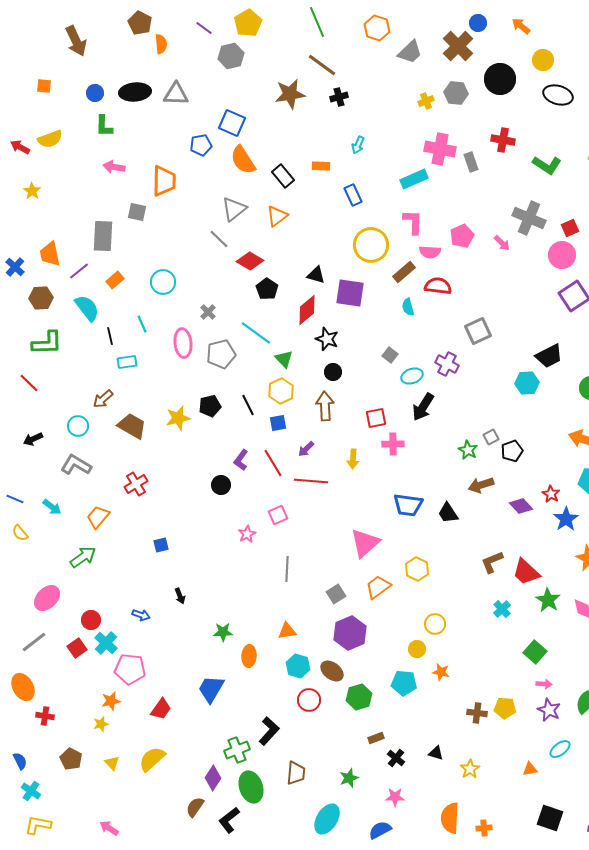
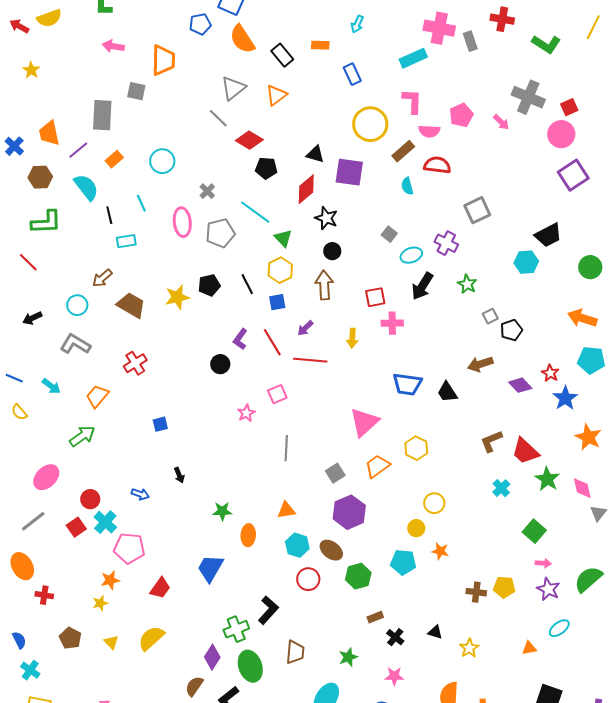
black pentagon: (267, 289) -> (266, 168), turned -30
green star: (468, 450) -> (467, 284), moved

